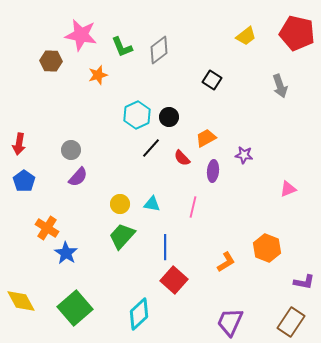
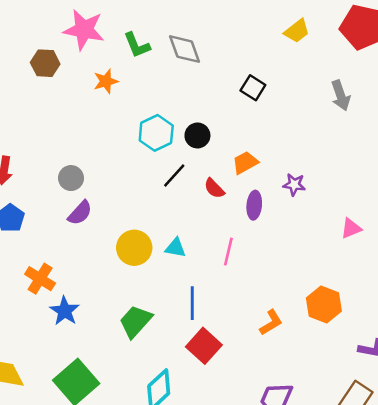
gray diamond: (159, 50) -> (185, 49), turned -72
yellow circle: (120, 204) -> (134, 248), size x1.4
green trapezoid: (122, 236) -> (136, 321), moved

